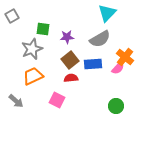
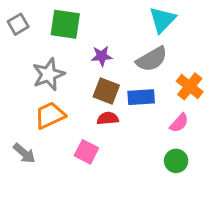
green square: (43, 29) -> (65, 24), moved, size x1.5
brown square: (70, 60) -> (106, 91), turned -30
pink semicircle: (118, 68) -> (179, 123), moved

